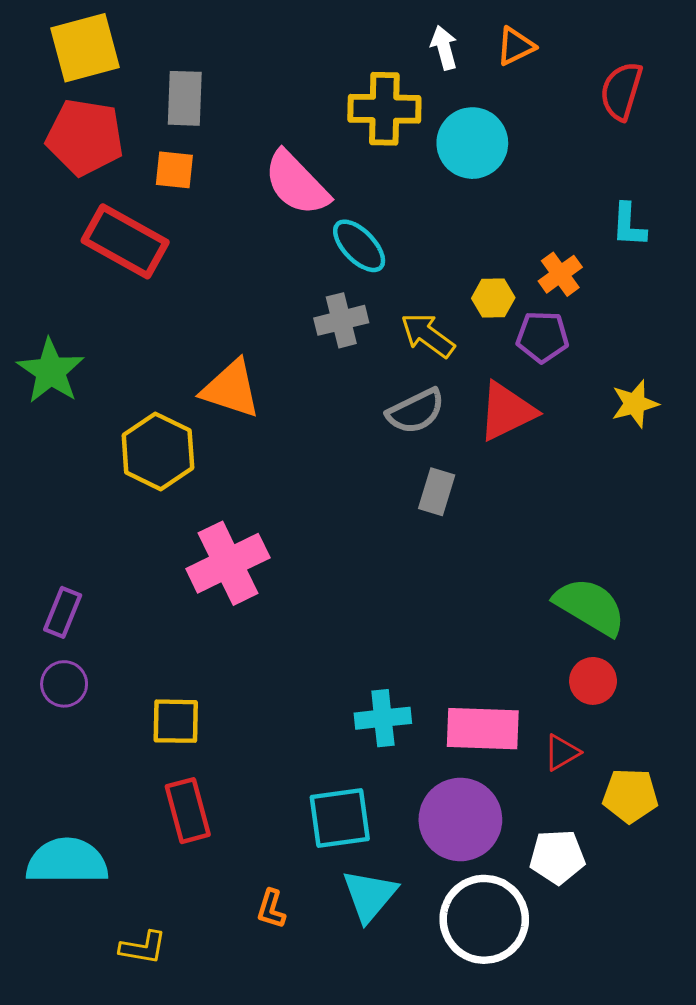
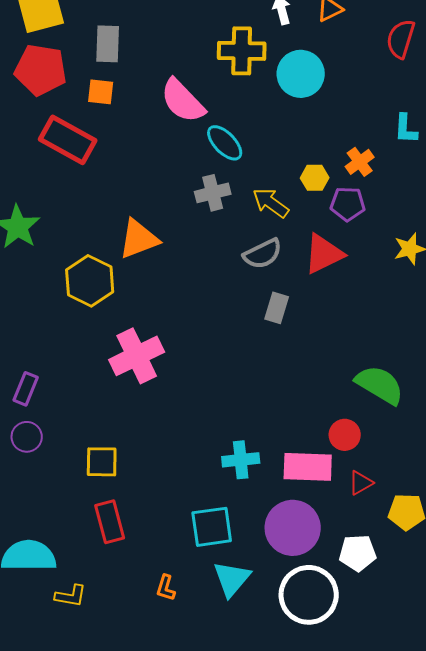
orange triangle: (231, 389) -> (139, 239), turned -39
red circle: (593, 681) -> (345, 435), moved
yellow L-shape: (143, 948) -> (71, 596), moved

